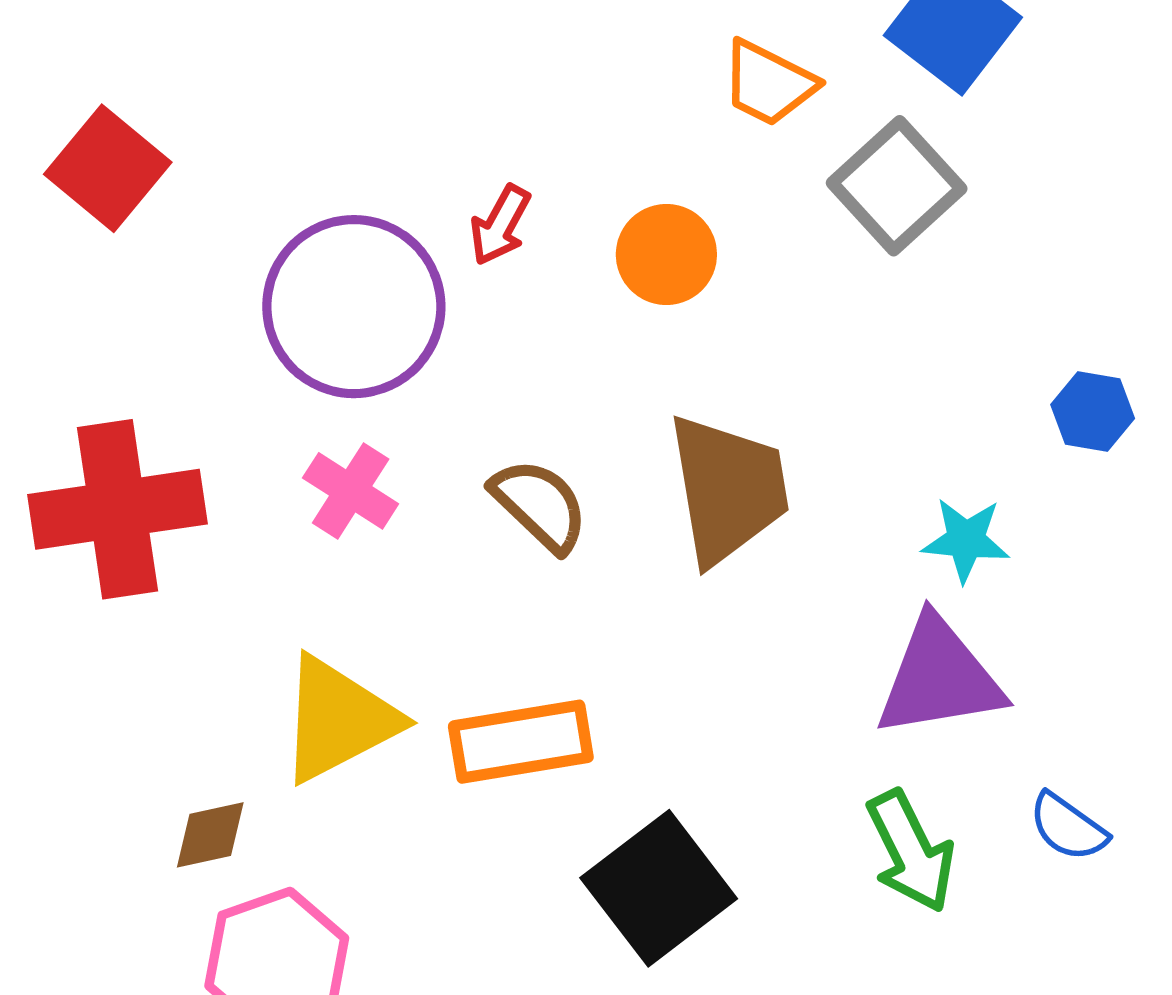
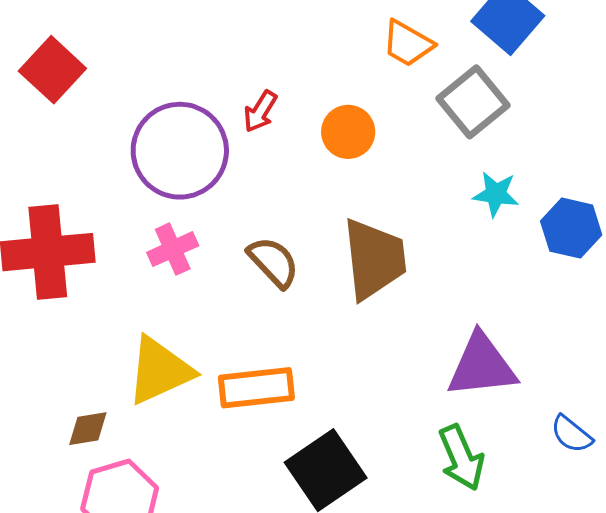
blue hexagon: (1093, 411) -> (571, 228), size x1.4
pink cross: (351, 491) -> (173, 249), turned 30
cyan star: (966, 540) -> (496, 194), moved
blue semicircle: (1068, 827) -> (571, 434), moved

